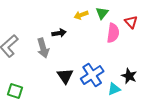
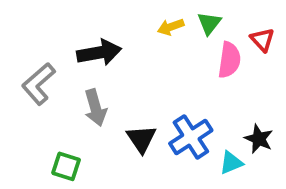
black arrow: (59, 33) -> (99, 53), moved, size x1.6
gray arrow: (43, 48) -> (95, 108), moved
green square: (15, 91) -> (66, 166), moved

